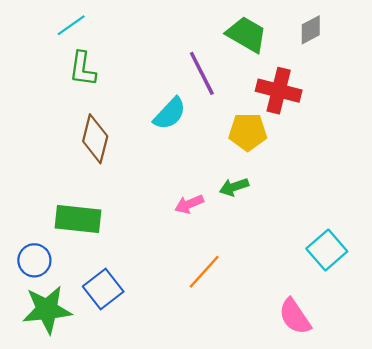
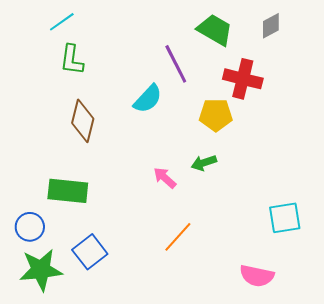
pink arrow: (189, 204) -> (165, 178), turned 65
cyan square: (327, 250) -> (285, 218), turned 32
pink semicircle: (295, 317) -> (257, 276), turned -44

